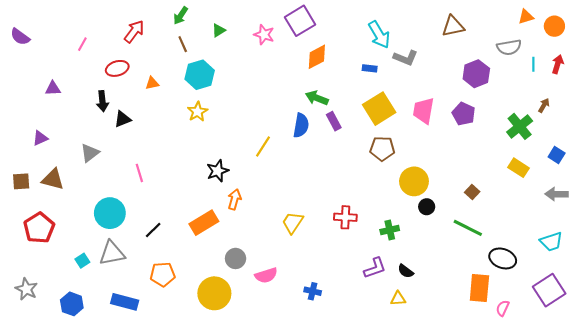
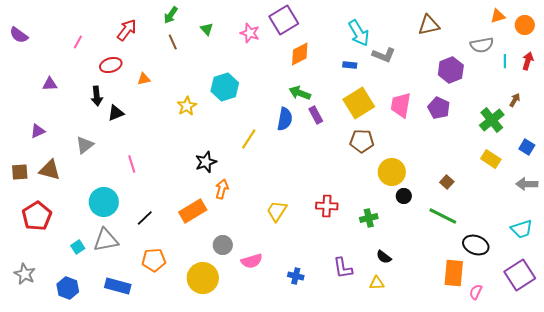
green triangle: (219, 30) -> (207, 29), turned -40
cyan hexagon: (200, 75) -> (225, 87), moved
purple L-shape: (375, 268) -> (343, 268), moved, turned 100

